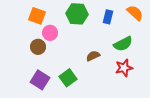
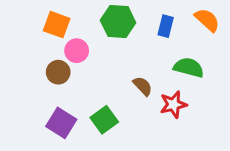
green semicircle: (123, 44) -> (189, 68), turned -138
brown semicircle: (93, 56) -> (143, 86), turned 72
red star: (124, 68) -> (173, 104), moved

